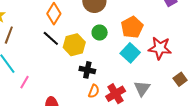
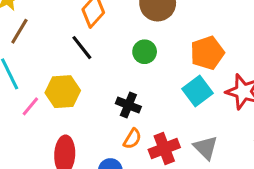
green circle: (100, 33) -> (145, 52), moved
yellow hexagon: (74, 45) -> (63, 92), moved
gray triangle: (142, 88) -> (206, 148), turned -30

